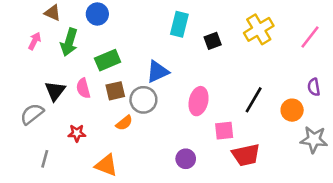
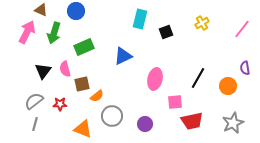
yellow cross: (259, 29) -> (202, 23), size x0.6
pink arrow: (35, 41) -> (27, 32), size x1.6
brown square: (115, 91) -> (82, 84), moved
gray circle: (143, 100) -> (112, 116), moved
gray semicircle: (32, 114) -> (34, 101), moved
gray star: (314, 140) -> (233, 123), moved, turned -30

